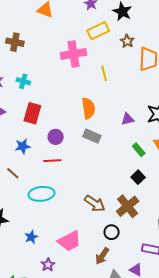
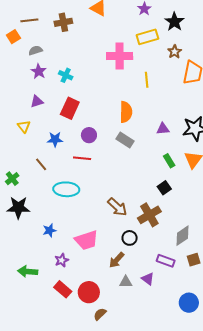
brown cross: (15, 42) -> (63, 22), moved, turned -30

